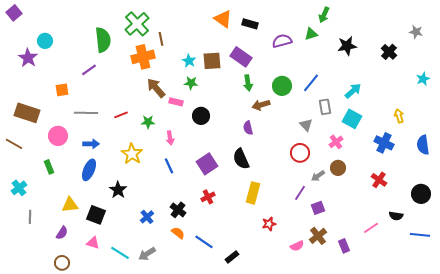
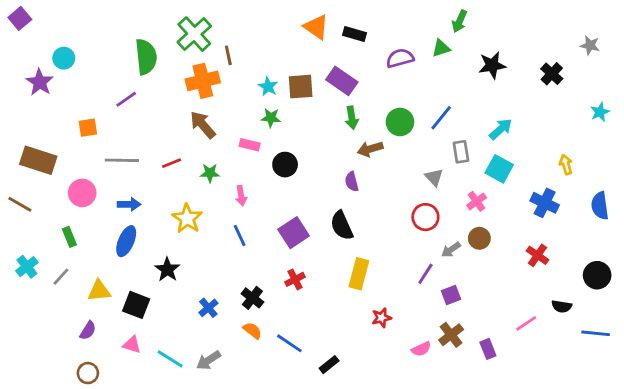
brown arrow: (156, 88) -> (203, 125), moved
gray line: (30, 217) -> (61, 277), moved, turned 40

